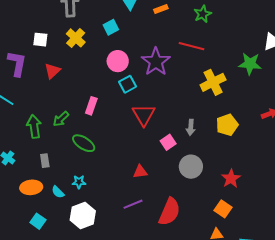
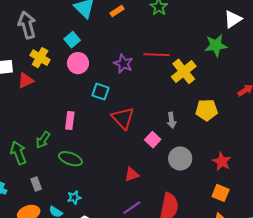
red line: (191, 46) -> (157, 55), moved
pink circle: (118, 61) -> (78, 63), moved
purple star: (156, 62) -> (123, 64), size x0.7
red triangle: (52, 71) -> (26, 80), moved, turned 30
cyan square: (128, 84) -> (101, 92), turned -30
yellow pentagon: (227, 125) -> (207, 110), turned 30

